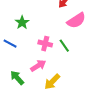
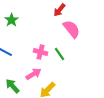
pink semicircle: (76, 20) -> (71, 29), turned -96
green star: (22, 22) -> (11, 20), moved

